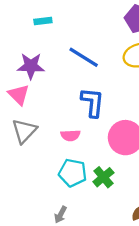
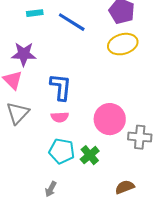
blue line: (84, 57) -> (72, 22), moved
blue L-shape: (92, 102) -> (61, 87), moved

